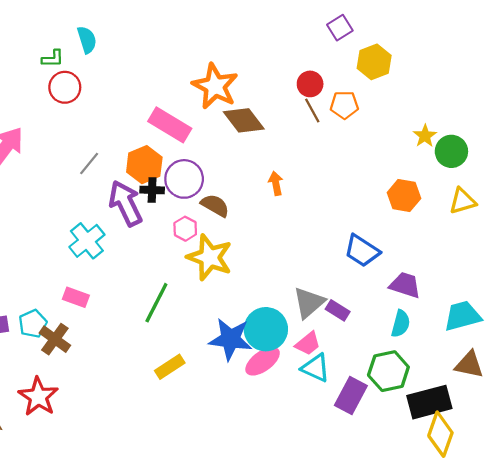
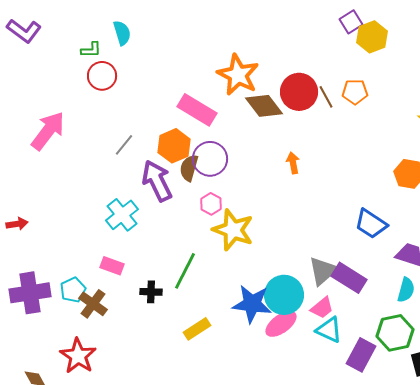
yellow hexagon: (374, 62) -> (372, 37), moved
red circle: (310, 84) -> (299, 92), moved, size x1.6
black cross: (152, 190) -> (151, 292), moved
brown semicircle: (215, 205) -> (189, 168), moved, turned -104
purple rectangle: (338, 310) -> (349, 278), size x1.6

